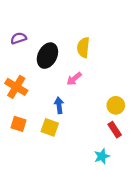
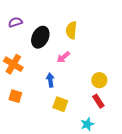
yellow square: (50, 127) -> (60, 104), moved

